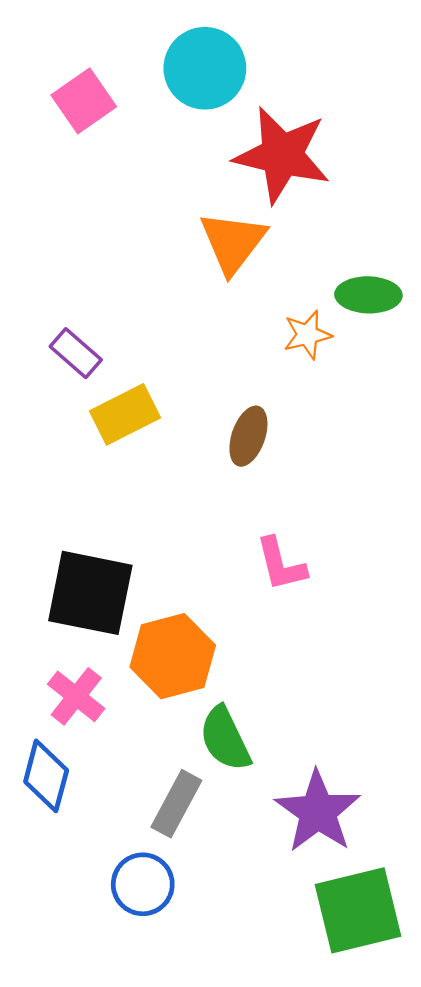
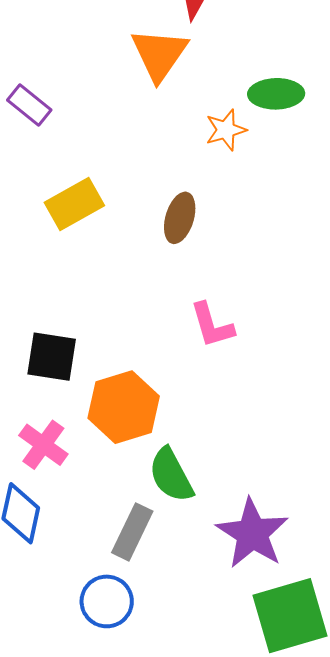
purple rectangle: (76, 353) -> (29, 105), moved
black square: (90, 593) -> (52, 357), size x0.7

